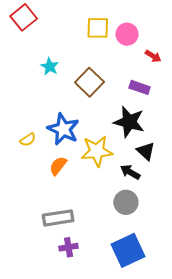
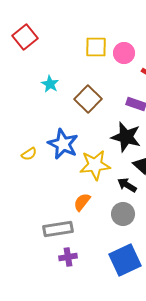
orange semicircle: (58, 166) -> (82, 202), moved

